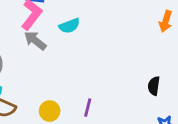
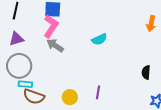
cyan semicircle: (69, 26) -> (99, 39), moved

